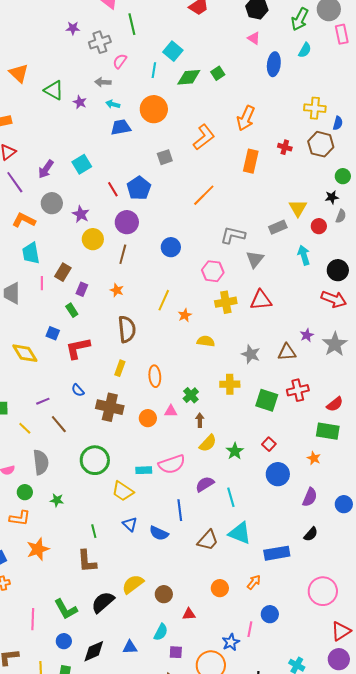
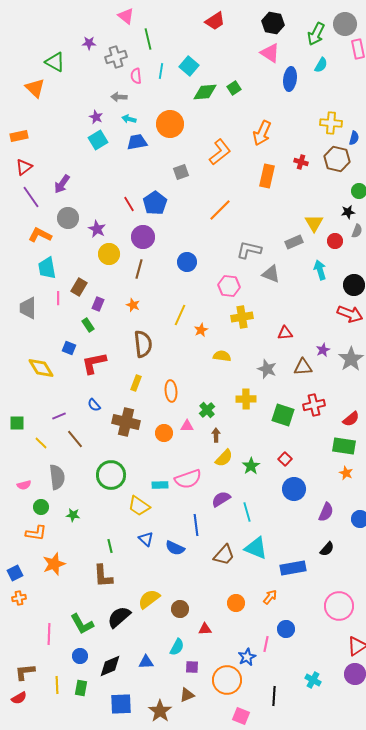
pink triangle: (254, 38) -> (270, 53), size x1.5
pink semicircle: (120, 61) -> (136, 76), turned -42
cyan line: (154, 70) -> (161, 71), moved
green triangle: (54, 90) -> (55, 62), moved
cyan square: (82, 164) -> (98, 140), moved
gray triangle: (255, 259) -> (271, 274), turned -48
red triangle: (261, 300) -> (285, 333), moved, size x0.7
orange star: (314, 458) -> (346, 473), moved

